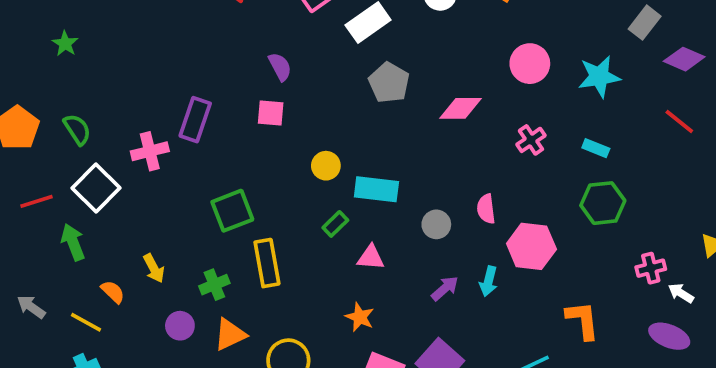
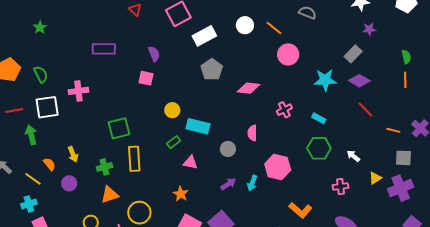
purple diamond: (684, 59) -> (359, 81), moved
pink circle: (530, 64) -> (288, 54), moved
purple rectangle: (195, 120) -> (104, 49), moved, turned 65
white square: (96, 188) -> (47, 107), turned 30
pink semicircle: (486, 209) -> (252, 133), moved
white arrow: (681, 293) -> (353, 156), moved
orange L-shape: (583, 320) -> (300, 210), turned 130
purple circle: (180, 326) -> (69, 183), moved

